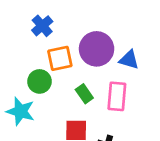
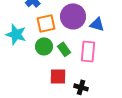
green circle: (40, 81) -> (44, 46), moved
cyan star: (20, 111) -> (16, 34), moved

